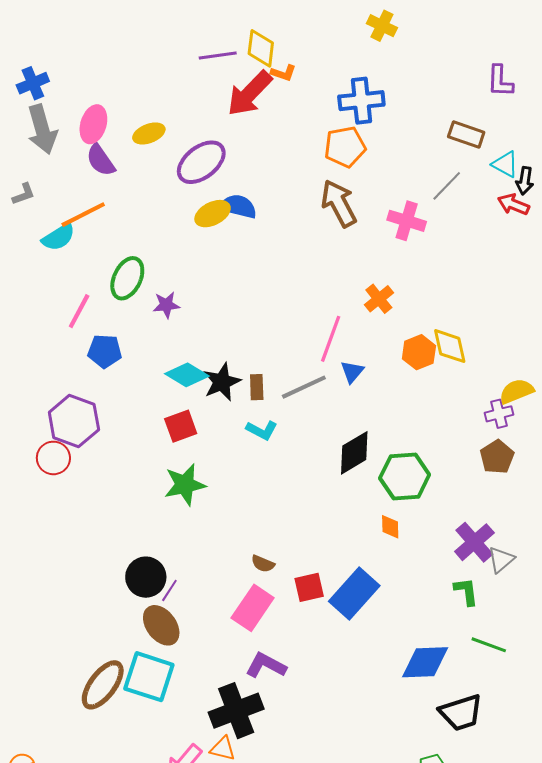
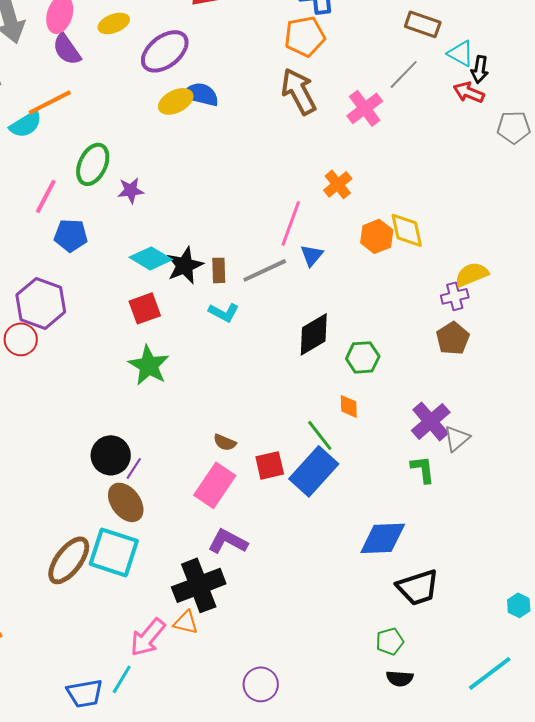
pink cross: (407, 221) -> (365, 108), turned 36
green hexagon: (405, 476) -> (363, 357), size x0.7
green star: (185, 485) -> (149, 365), turned -30
green line: (489, 645) -> (320, 435), moved, turned 32

